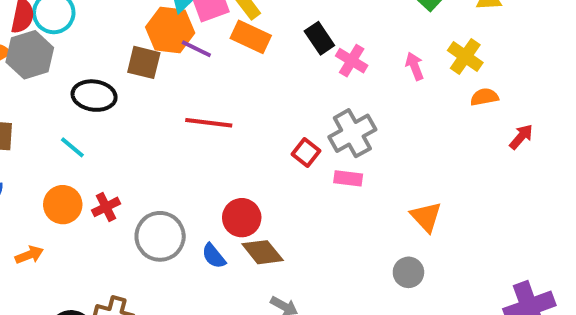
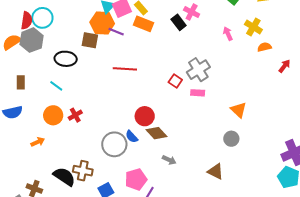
pink cross: (352, 61) -> (192, 12), moved
gray circle: (160, 236) -> (114, 144), moved

